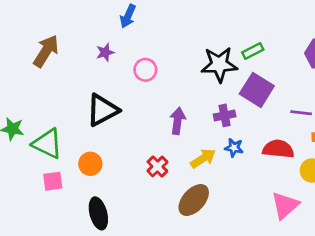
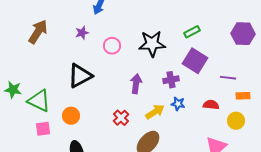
black star: (219, 64) -> (152, 44), moved
red semicircle: (278, 149) -> (211, 105), size x0.7

